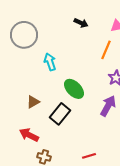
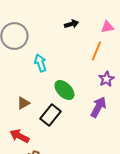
black arrow: (81, 23) -> (71, 24), turned -40

